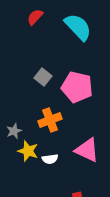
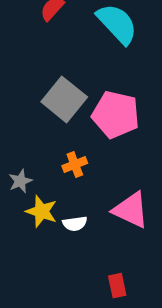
gray square: (43, 77) -> (64, 99), size x1.6
orange cross: (50, 120) -> (75, 165), size x0.7

